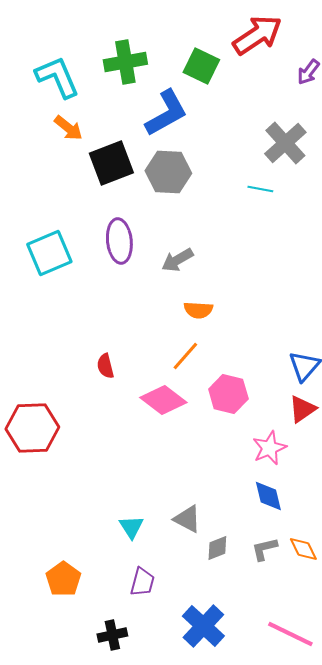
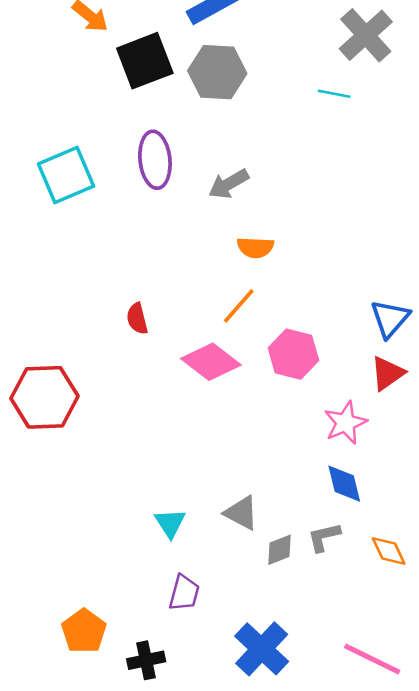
gray L-shape: (264, 549) -> (324, 537), moved
orange pentagon: (63, 579) -> (84, 631), moved

